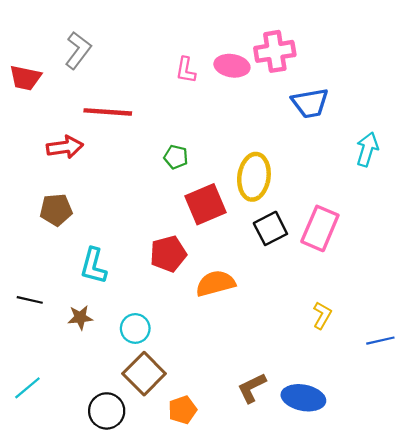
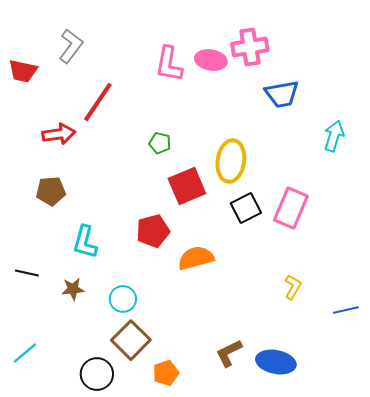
pink L-shape: (186, 70) -> (169, 64), size x1.5
red line: (108, 112) -> (98, 102), turned -60

